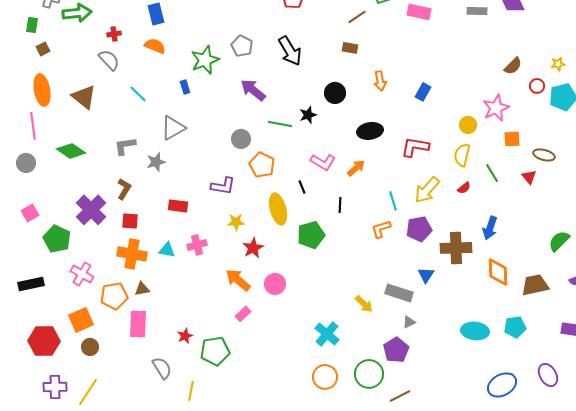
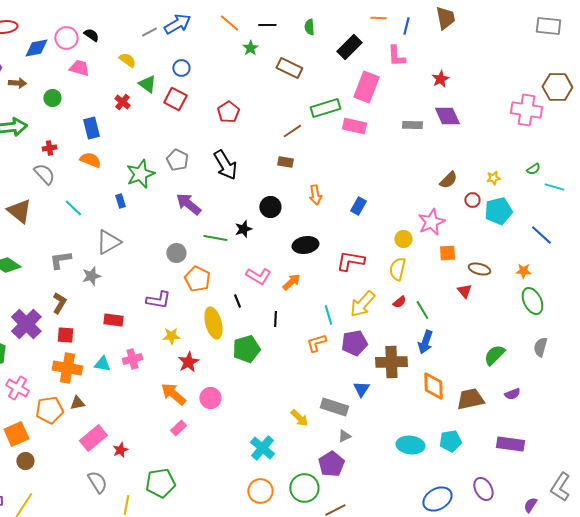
green line: (492, 173) -> (422, 310), moved
pink rectangle: (138, 324) -> (93, 438), moved, turned 48
green pentagon: (215, 351) -> (160, 483), moved

